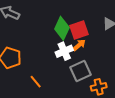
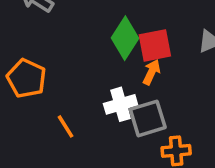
orange arrow: (79, 45) -> (152, 72), turned -32
white cross: (64, 51) -> (121, 104), moved

